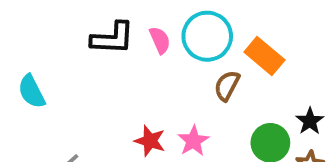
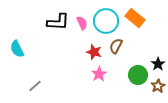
orange rectangle: (264, 56) -> (135, 18), moved
red star: (150, 141) -> (94, 52), moved

